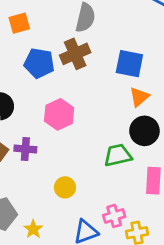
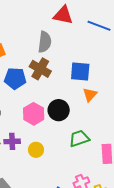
brown cross: (75, 54) -> (40, 69), turned -30
black circle: (144, 131) -> (59, 110), moved
yellow circle: (65, 187) -> (36, 150), moved

